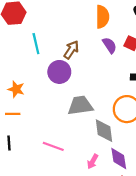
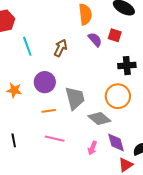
purple circle: (59, 72) -> (45, 82), moved
gray trapezoid: (80, 106) -> (75, 98), turned 90
orange line: (13, 114) -> (49, 111), moved
gray diamond: (104, 131) -> (99, 119), turned -35

